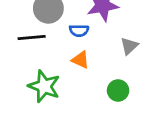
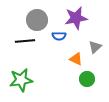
orange triangle: (80, 60) -> (76, 59), moved
green star: (44, 86) -> (21, 80), moved, turned -30

